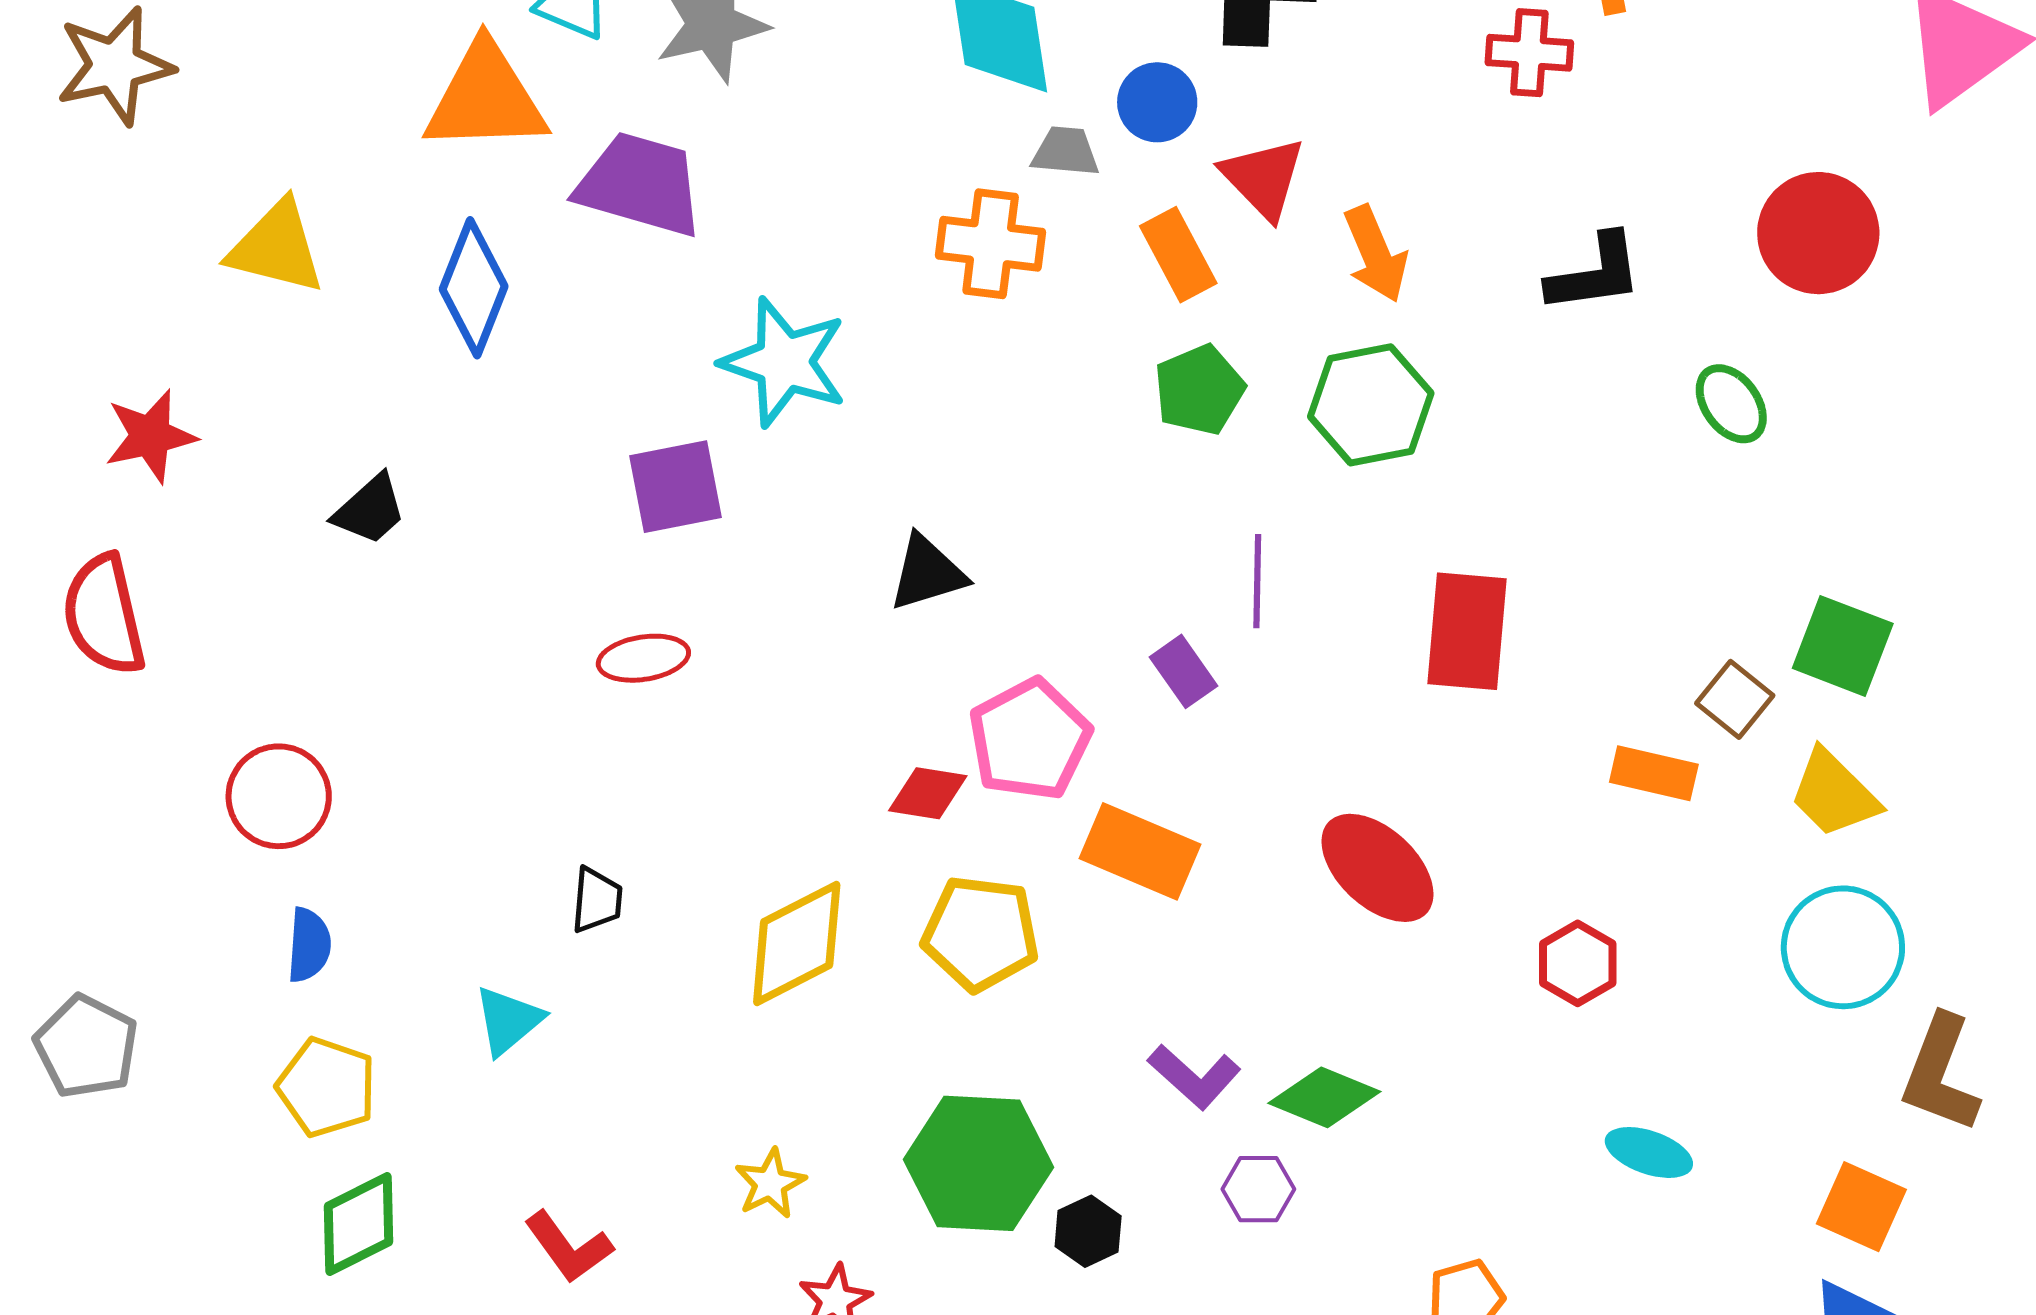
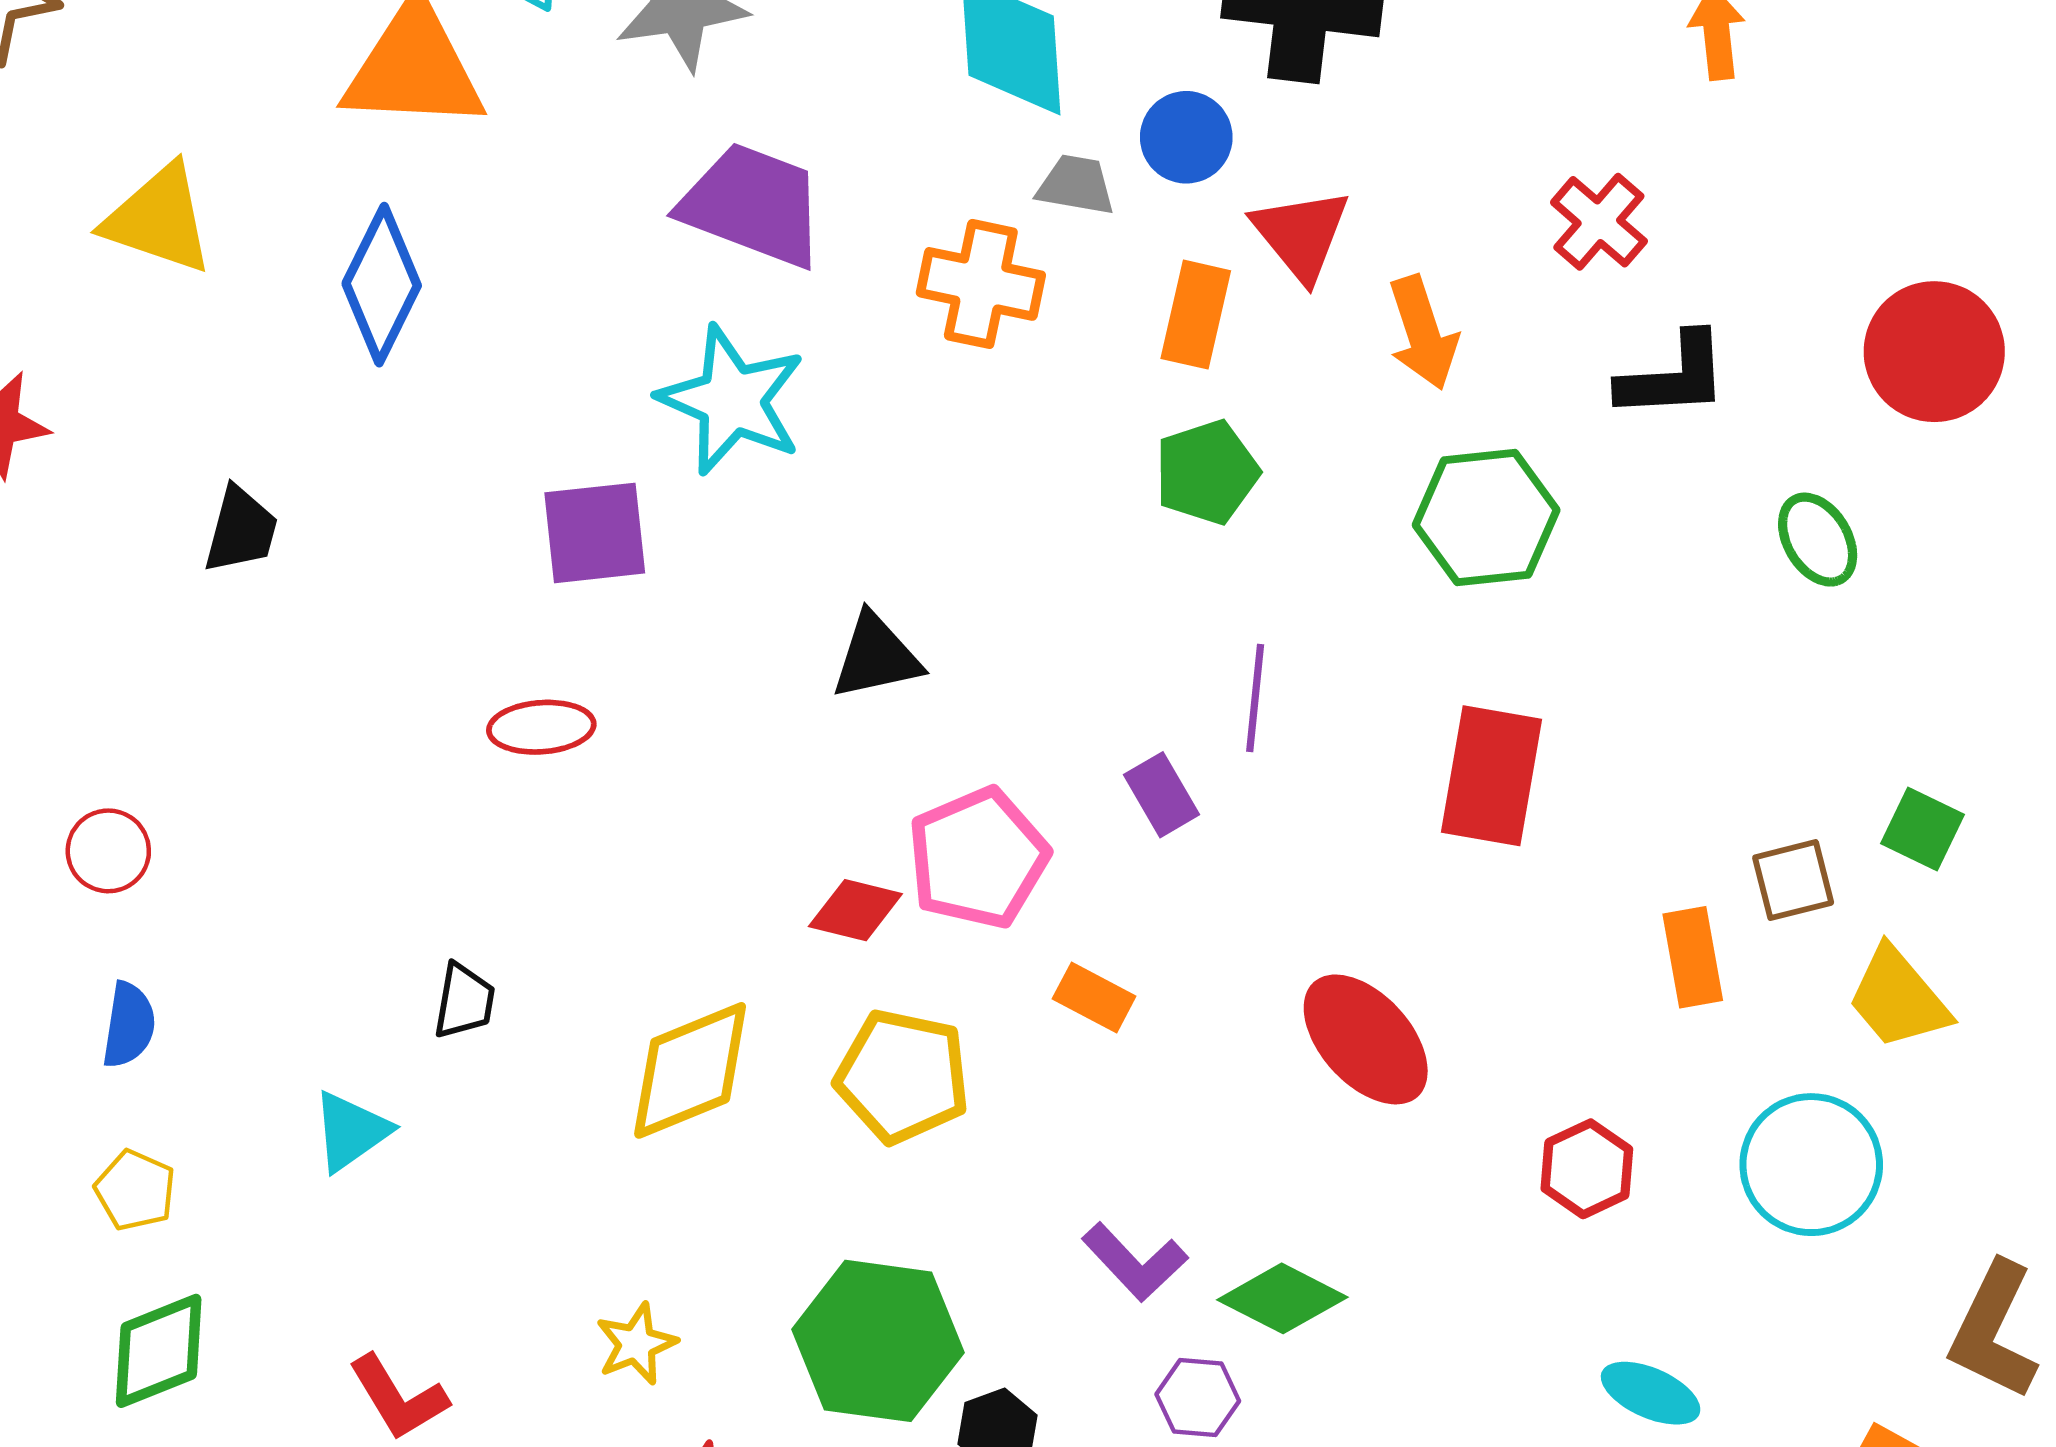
red cross: (1529, 53) -> (1599, 222), moved, turned 32
purple trapezoid: (640, 184) -> (753, 205), moved
orange rectangle: (1178, 255) -> (1196, 315), turned 36
green hexagon: (1371, 405) -> (1486, 517), moved
black trapezoid: (370, 510) -> (241, 530), turned -38
green square: (1843, 646) -> (1922, 829), size x0.7
brown square: (1735, 699) -> (1793, 880), turned 32
orange rectangle: (1654, 773) -> (1693, 957), turned 62
red circle: (279, 796) -> (108, 851), size x0.7
orange rectangle: (1140, 851) -> (1094, 998), size x0.6
cyan circle: (1843, 947) -> (1811, 1165), moved
yellow pentagon: (327, 1087) -> (135, 1190), size x0.7

